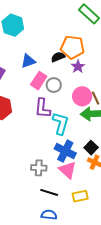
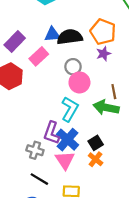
black semicircle: (58, 57) -> (70, 37), moved, size x1.6
pink rectangle: (39, 81) -> (39, 56), moved
pink circle: (82, 96) -> (79, 82), moved
purple L-shape: (43, 108) -> (52, 133), moved

